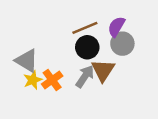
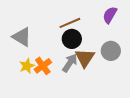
purple semicircle: (116, 27) -> (110, 15), moved
gray circle: (122, 44) -> (111, 51), moved
gray triangle: (27, 61) -> (22, 37), moved

